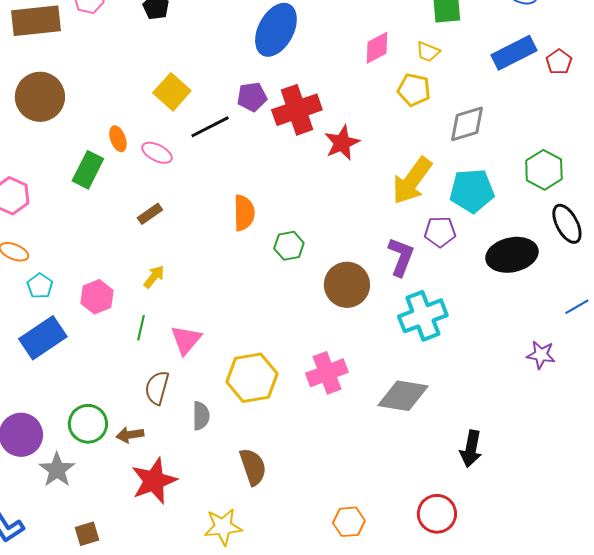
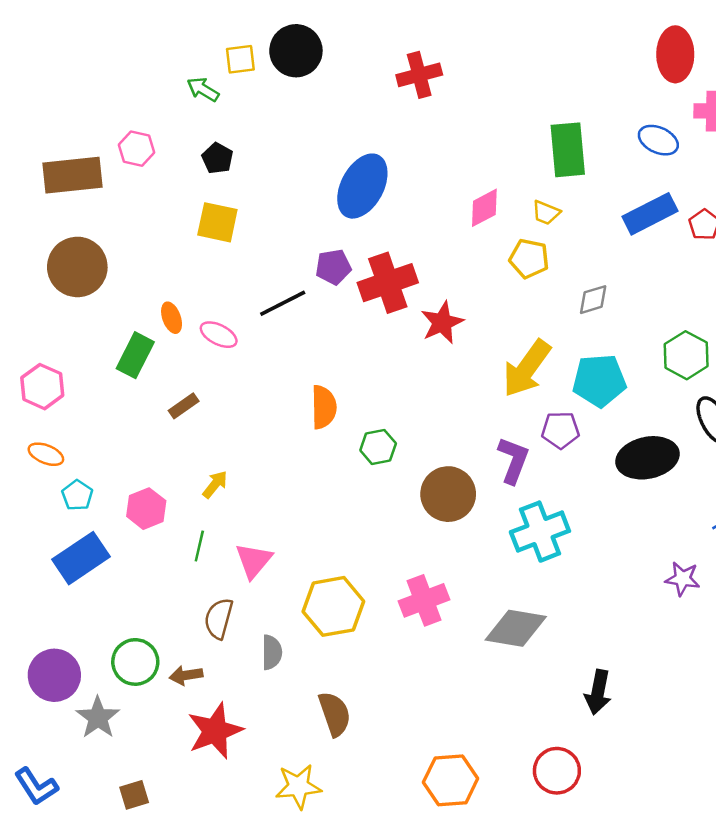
yellow square: (172, 92) -> (217, 222), moved, turned -30
gray diamond: (467, 124) -> (593, 300), size x0.7
brown rectangle: (150, 214) -> (184, 406), moved
orange hexagon: (349, 522) -> (451, 780), size x1.4

